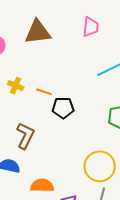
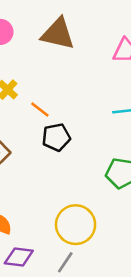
black pentagon: (63, 108) -> (56, 137), turned -30

